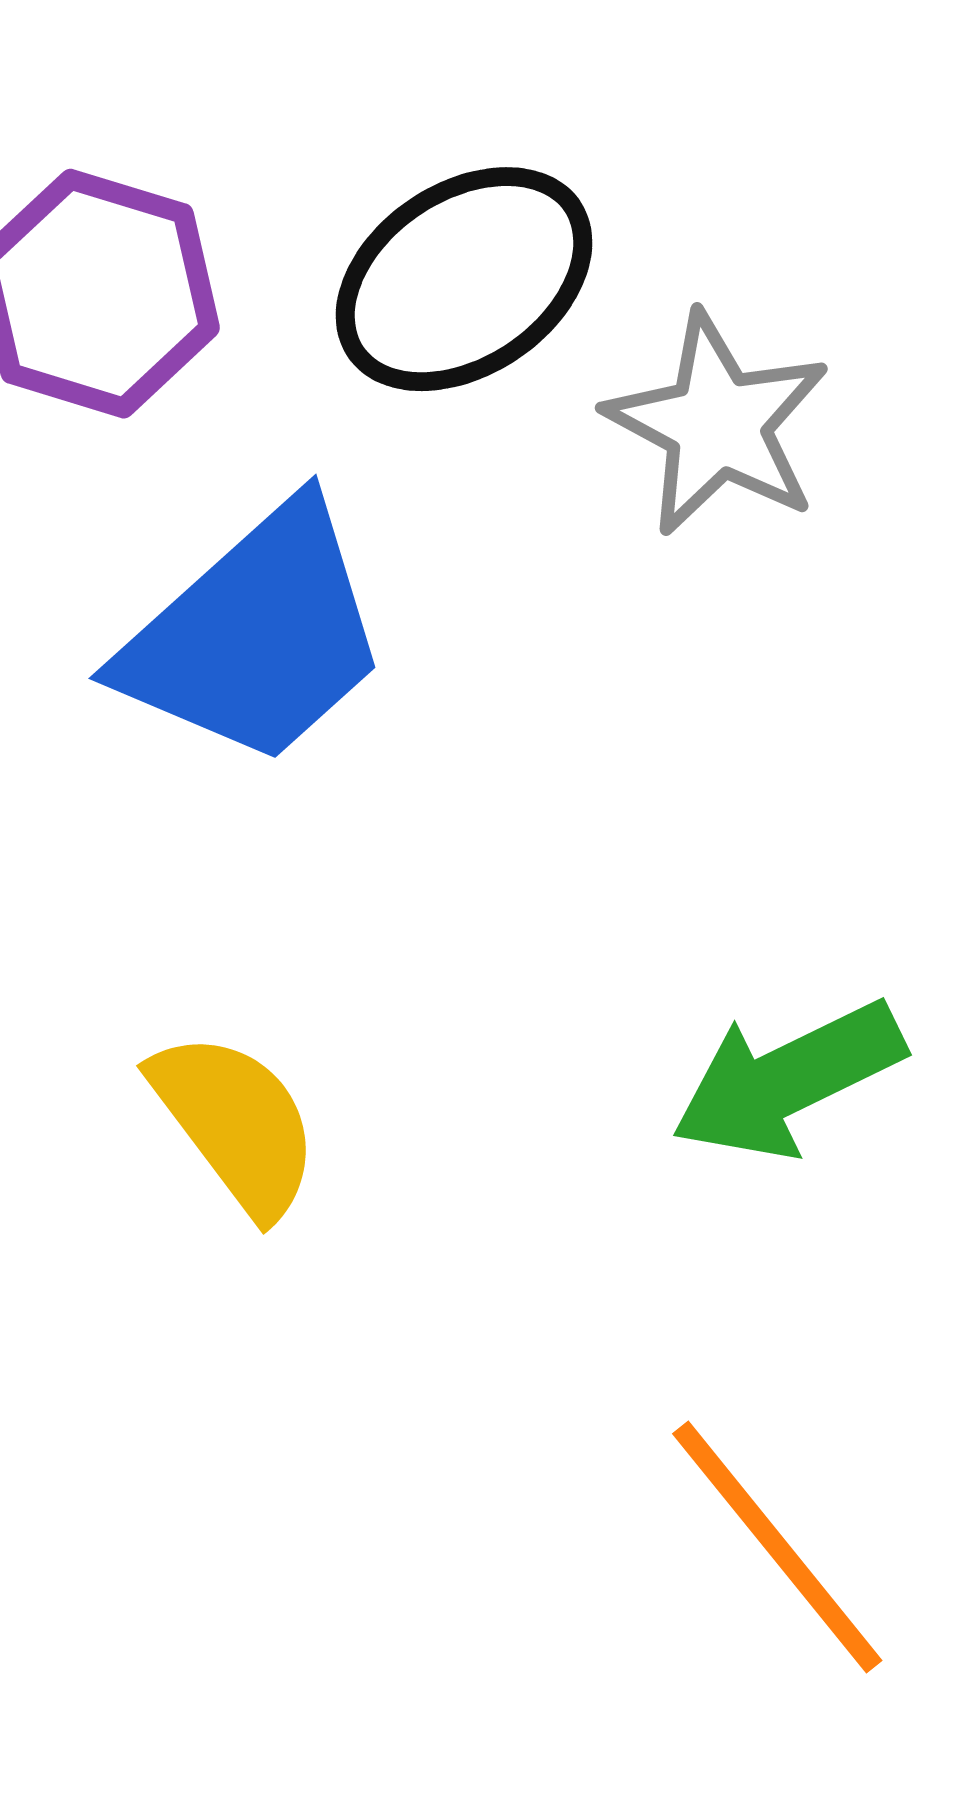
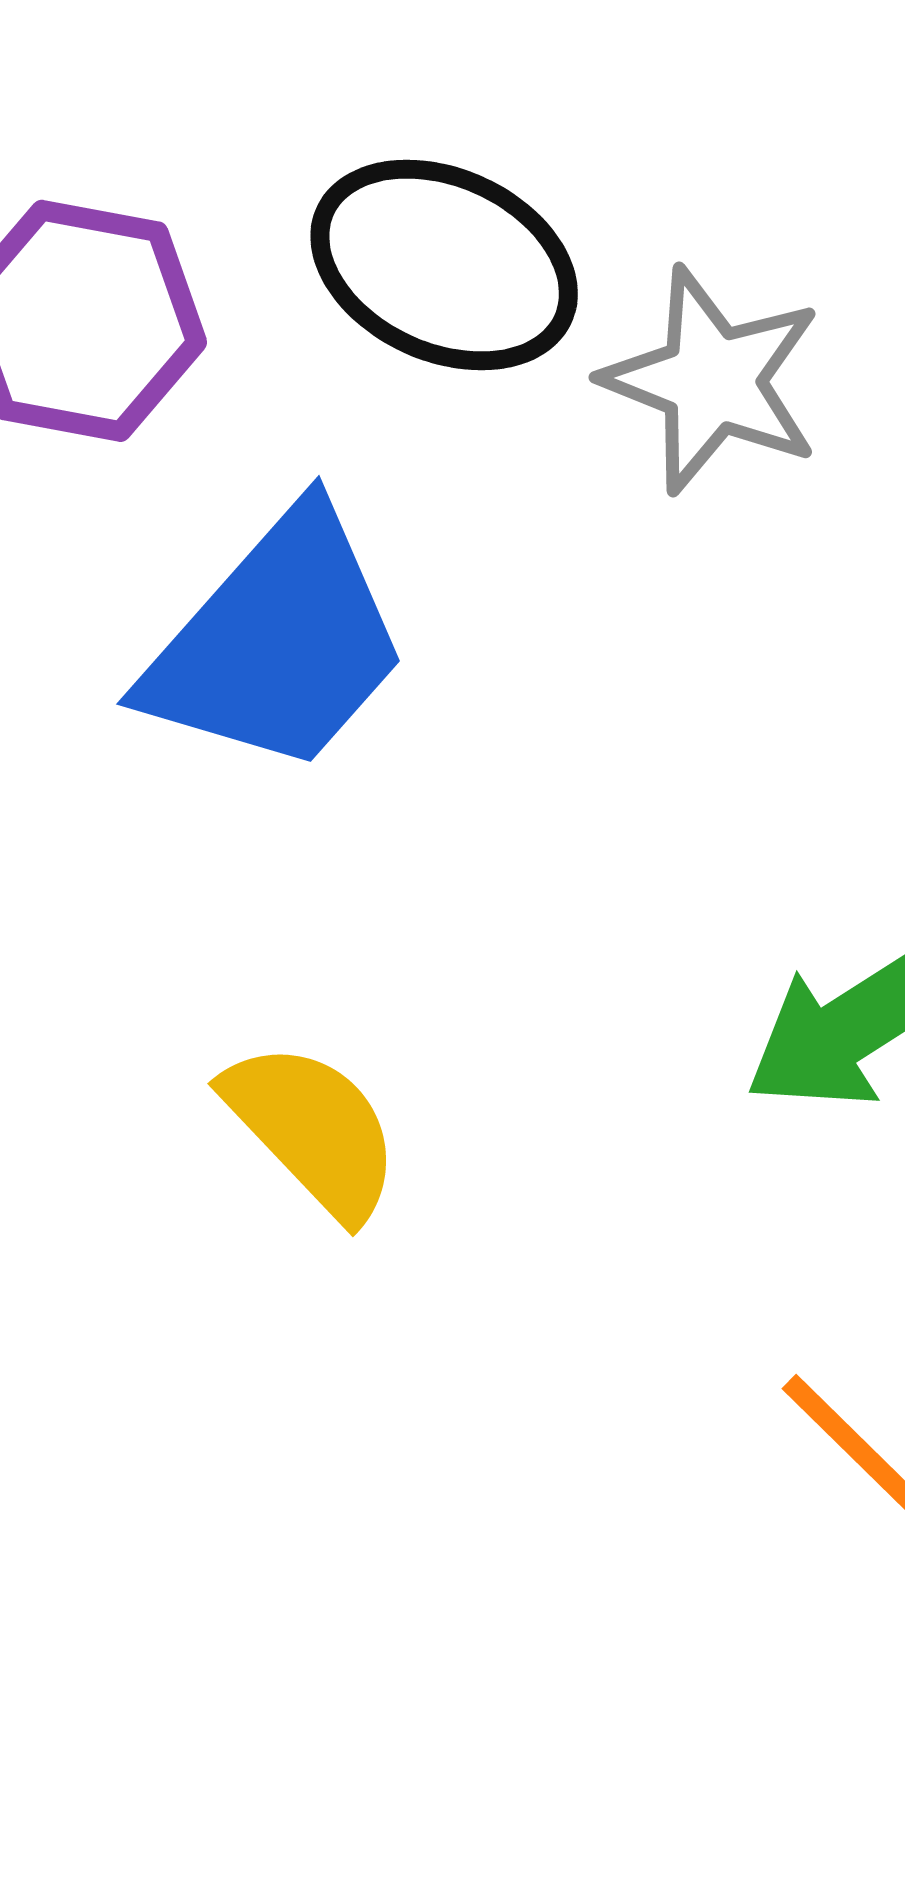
black ellipse: (464, 279) -> (444, 265), turned 65

